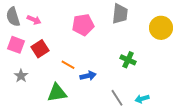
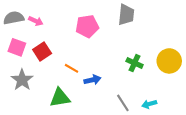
gray semicircle: (13, 17) -> (14, 18), turned 96
yellow circle: (161, 28) -> (169, 61), moved
gray star: (21, 76) -> (22, 80), size x1.5

